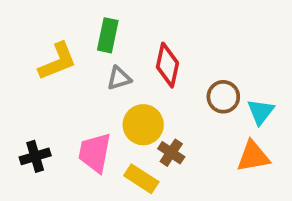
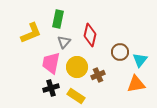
gray triangle: (119, 78) -> (64, 42), turned -32
pink trapezoid: (95, 153) -> (51, 63), moved
brown cross: (171, 153) -> (98, 75), moved, turned 32
black cross: (35, 156) -> (51, 88), moved

